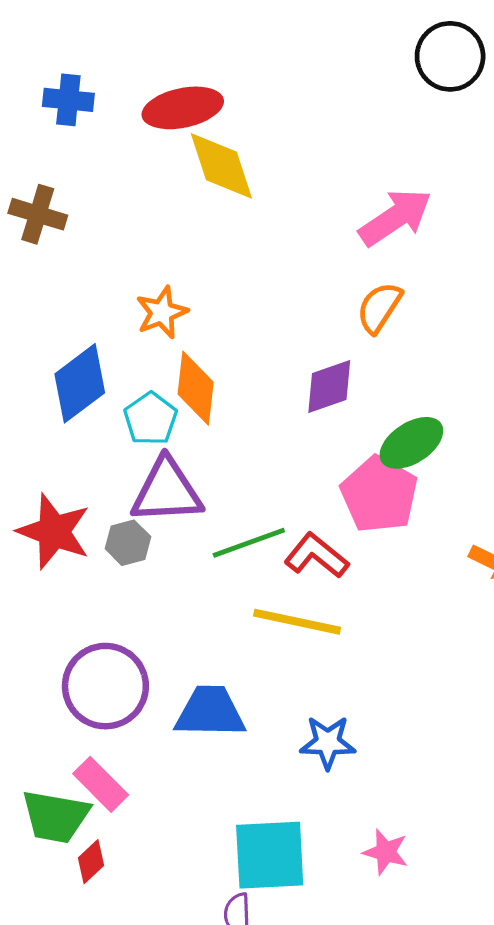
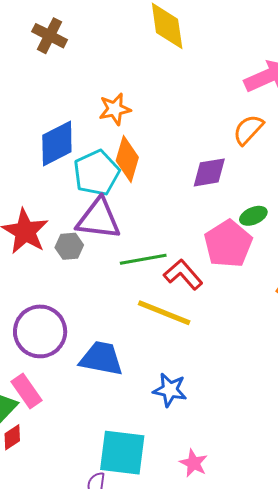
cyan pentagon: (151, 419) -> (96, 173), size x1.4
green ellipse: (411, 443) -> (253, 216), size x0.7

